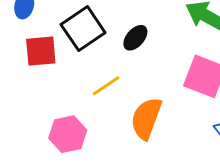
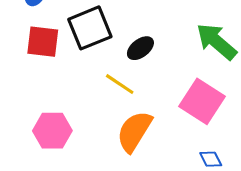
yellow line: (106, 86) -> (120, 84), moved, turned 56

